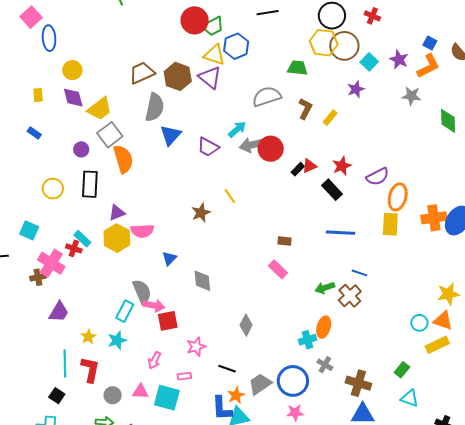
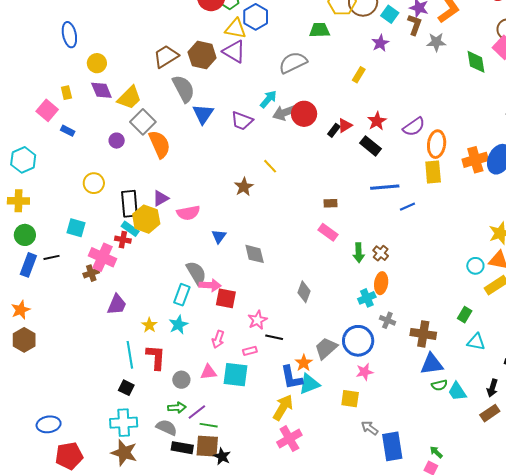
pink square: (31, 17) -> (47, 110), moved
gray semicircle: (155, 107) -> (183, 89), turned -32
brown L-shape: (305, 109) -> (415, 25), moved
black rectangle: (90, 184) -> (129, 204), moved
yellow hexagon: (117, 238) -> (146, 219), moved
blue line: (359, 273) -> (407, 207), moved, turned -35
green arrow: (325, 288) -> (359, 253), moved, turned -66
brown cross: (350, 296) -> (381, 253), moved, size x0.7
red square: (168, 321) -> (226, 298), turned 30
black line: (227, 369) -> (274, 337), moved

